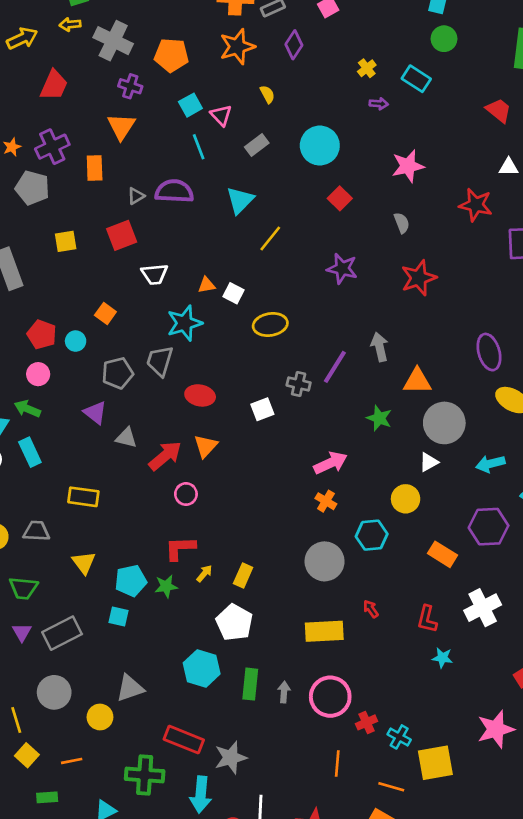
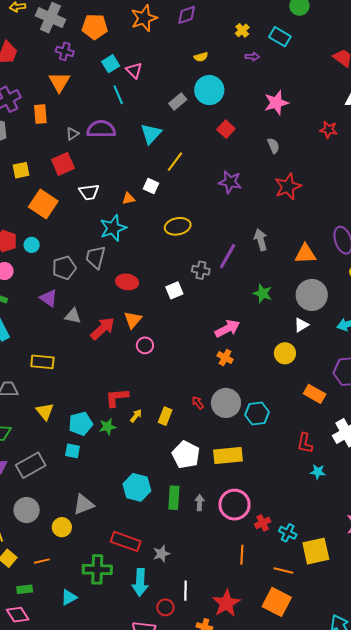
purple diamond: (294, 45) -> (187, 15), turned 40
yellow semicircle: (267, 94) -> (201, 57), moved, turned 104
gray rectangle: (257, 145) -> (178, 102), moved
red star: (476, 205) -> (329, 130), size x0.7
white square: (234, 293) -> (151, 186), moved
orange square: (105, 313) -> (43, 204), moved, size x1.8
orange triangle: (417, 381) -> (305, 254), moved
pink circle: (186, 494) -> (145, 345), moved
cyan hexagon: (372, 535) -> (257, 414), moved
red arrow: (371, 609) -> (198, 403), moved
white pentagon: (234, 623) -> (186, 455), moved
gray star: (231, 758) -> (161, 554), size x0.7

